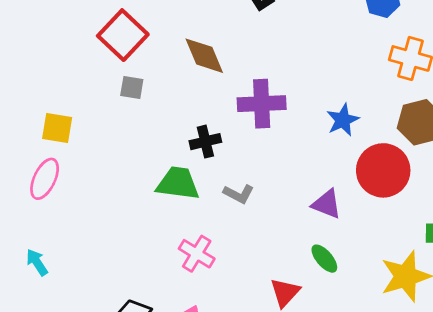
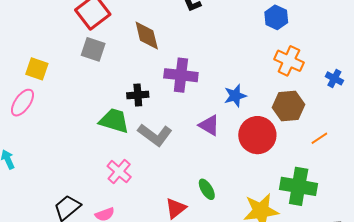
gray square: (132, 87) -> (93, 49), size x1.4
gray L-shape: (239, 194) -> (155, 135), size x1.6
purple triangle: (327, 204) -> (209, 125), moved

